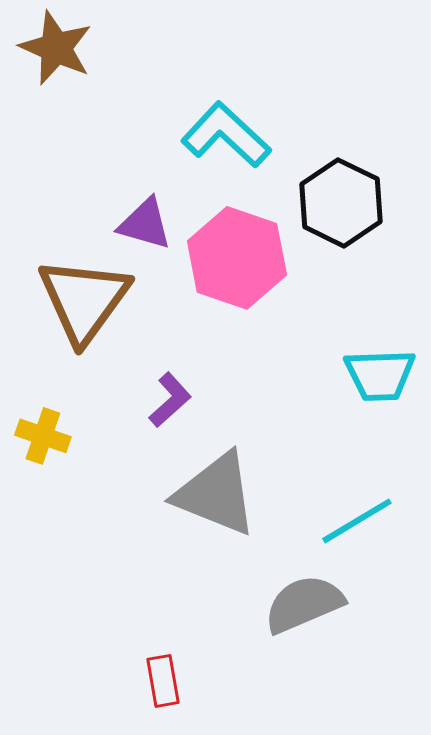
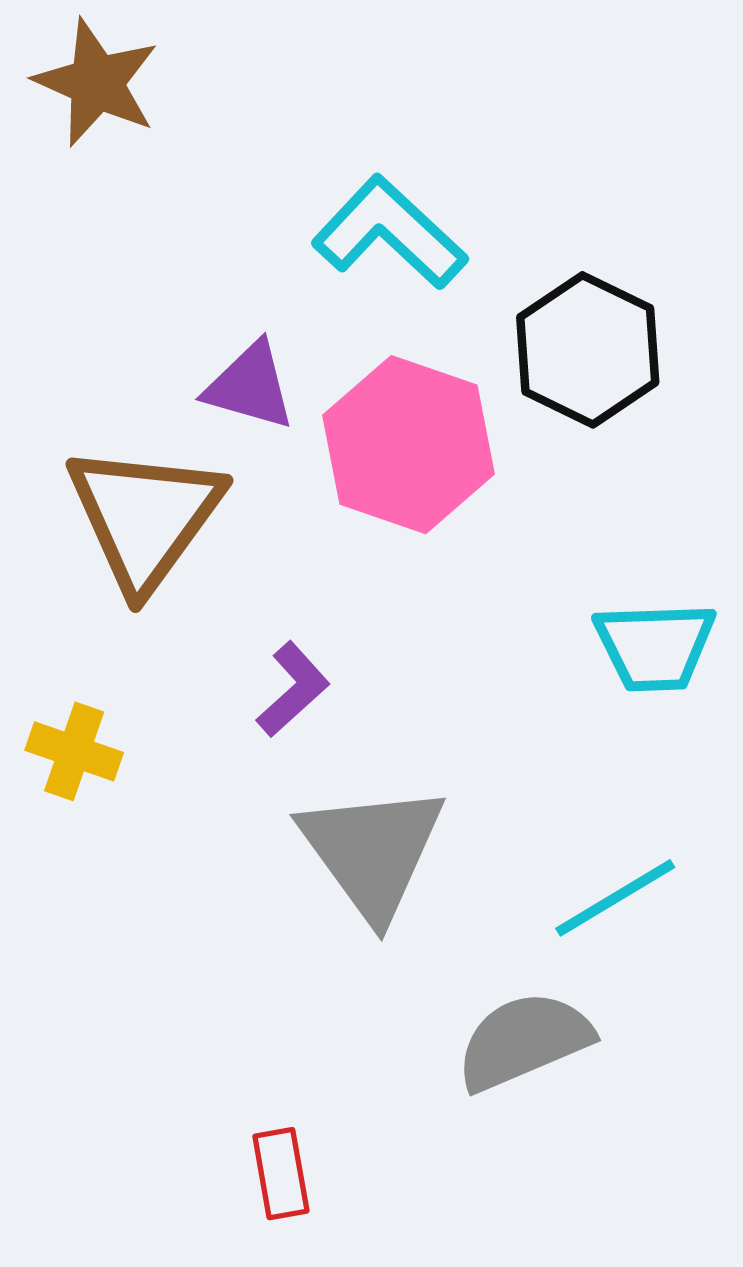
gray triangle: (216, 494) -> (372, 851), turned 32

